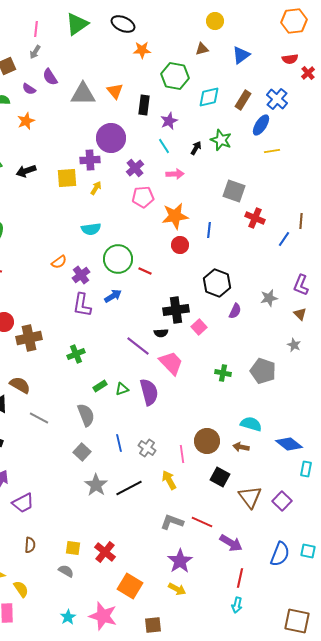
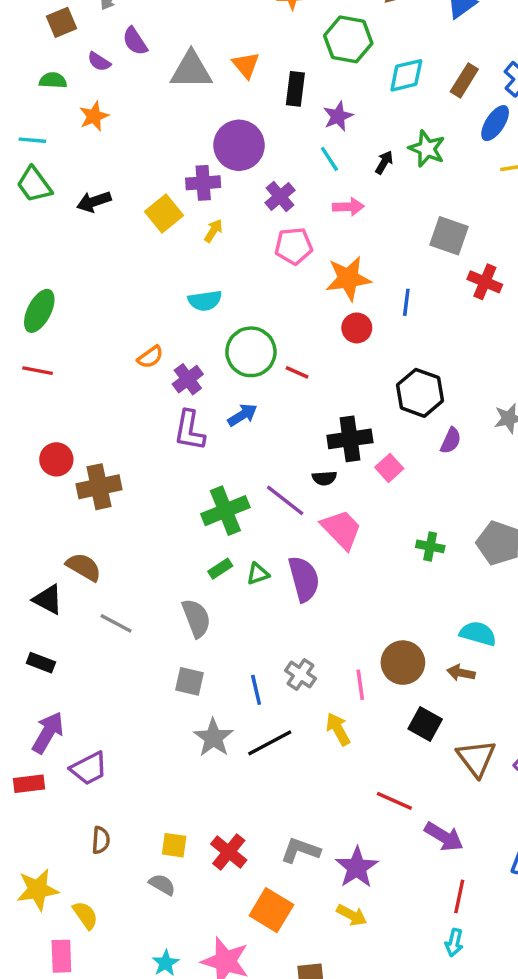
yellow square: (67, 178) -> (164, 214), turned -35
green cross: (76, 354) -> (225, 511), moved, size x1.5
blue line: (119, 443) -> (256, 690), moved
gray square: (82, 452) -> (189, 681), turned -30
gray L-shape: (172, 522) -> (300, 850), moved

